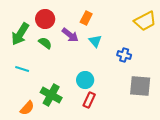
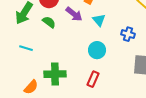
cyan circle: (85, 80) -> (97, 50), moved
green cross: (51, 95) -> (55, 74), turned -30

